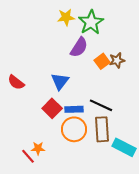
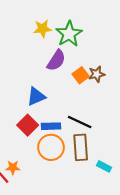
blue triangle: (60, 81) -> (36, 96), turned 30
cyan rectangle: (124, 147) -> (104, 166), size x0.6

